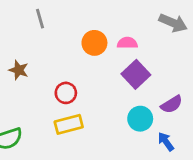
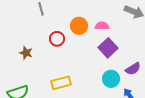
brown star: (19, 70) -> (26, 53), moved
red circle: (66, 93) -> (57, 39), moved

